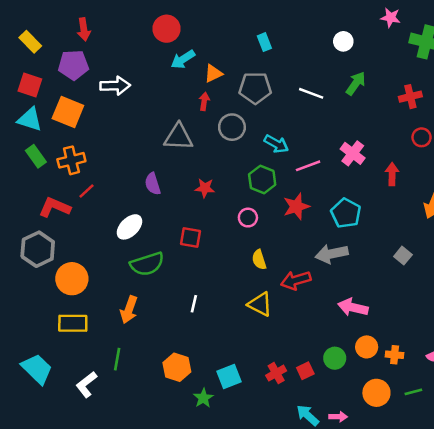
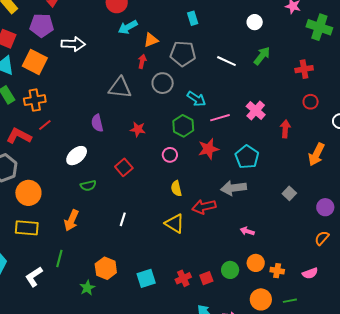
red square: (190, 238) -> (124, 167), turned 36
green semicircle: (147, 264) -> (88, 186), size x0.6
pink arrow: (353, 307) -> (247, 231), size x0.6
green star: (203, 398) -> (87, 288), moved

